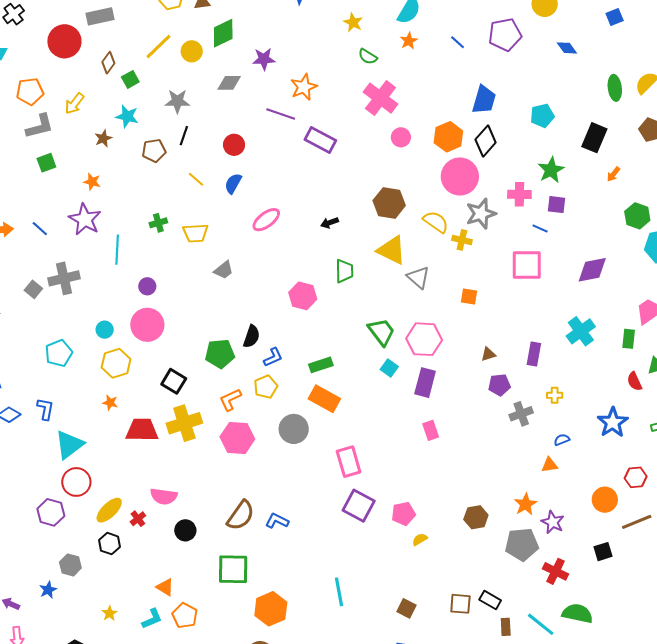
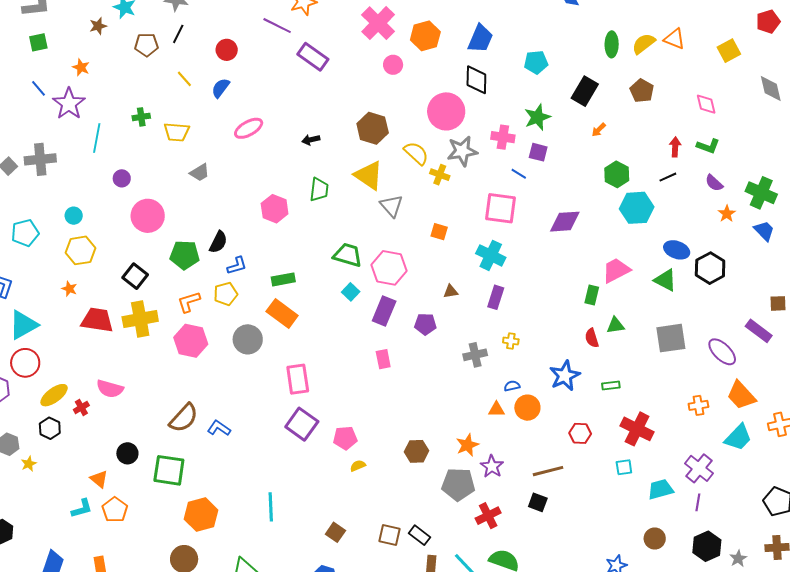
orange hexagon: (448, 137) -> (425, 36), moved
black diamond: (486, 141) -> (476, 80), turned -48
blue line: (40, 229) -> (39, 88), moved
pink circle: (147, 325) -> (148, 216), moved
cyan cross: (581, 331) -> (491, 255), moved, turned -36
green trapezoid: (381, 332) -> (348, 255), turned -44
purple pentagon: (499, 385) -> (425, 324), moved
orange circle: (605, 500) -> (527, 408), moved
brown line: (637, 522) -> (548, 471), moved
black circle: (185, 530) -> (127, 453), moved
black square: (603, 552) -> (538, 502), turned 30
red cross: (556, 571) -> (488, 516), turned 30
yellow star: (110, 613) -> (29, 464), moved

